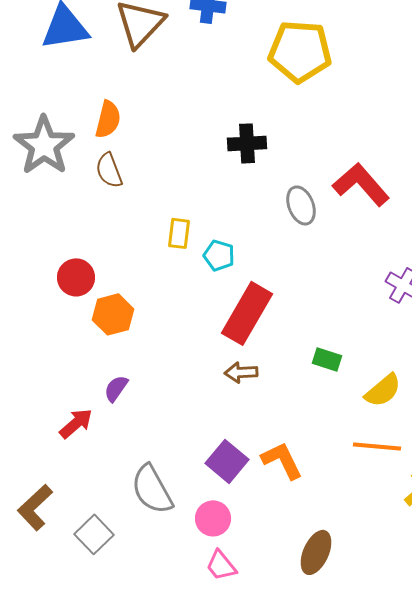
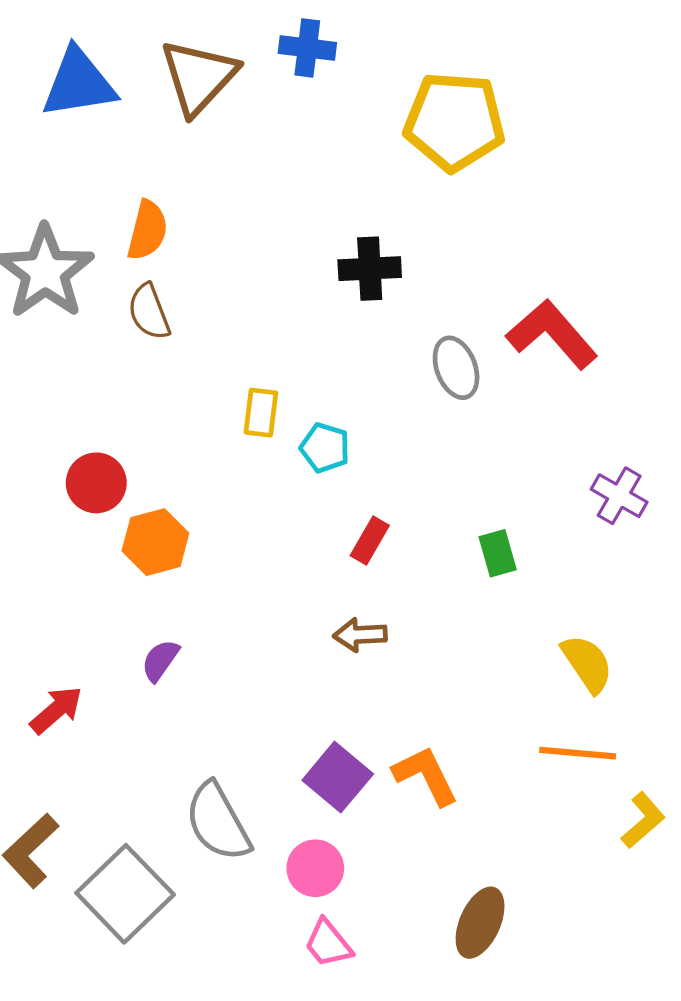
red rectangle: (247, 313) -> (370, 540), size x0.5
green rectangle: (327, 359) -> (498, 553), moved, turned 56
yellow semicircle: (383, 390) -> (587, 664), turned -84
red arrow: (76, 423) -> (56, 710), moved
gray square: (94, 534) -> (125, 894), size x1.5

